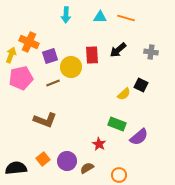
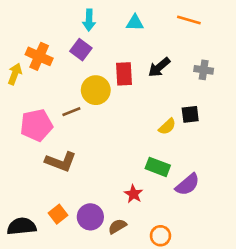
orange line: (126, 18) -> (189, 20), moved
purple square: (50, 56) -> (81, 50), moved, turned -35
pink pentagon: (21, 78) -> (36, 125), moved
black square: (141, 85) -> (190, 114), turned -32

